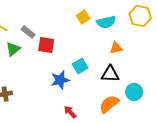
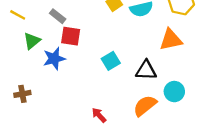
gray rectangle: (28, 32) -> (58, 16), moved
orange triangle: (116, 48) -> (171, 40), moved, size x1.5
blue star: (60, 80) -> (54, 59), moved

